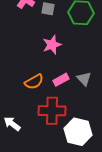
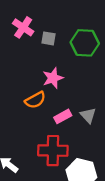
orange semicircle: (34, 82) -> (35, 100), moved

